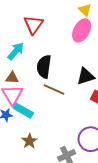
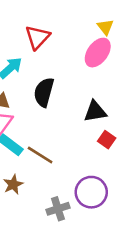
brown line: (54, 89) -> (40, 155), moved

